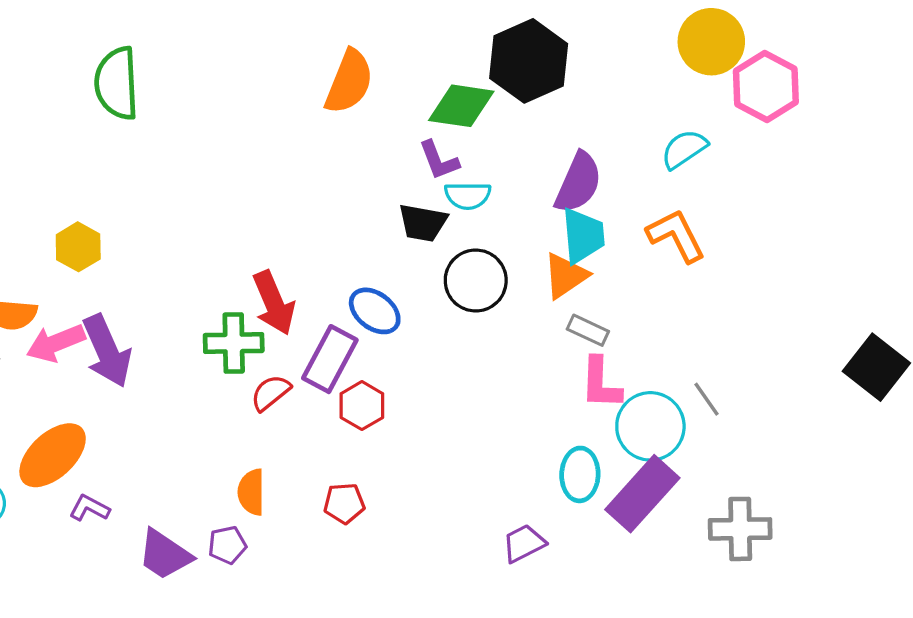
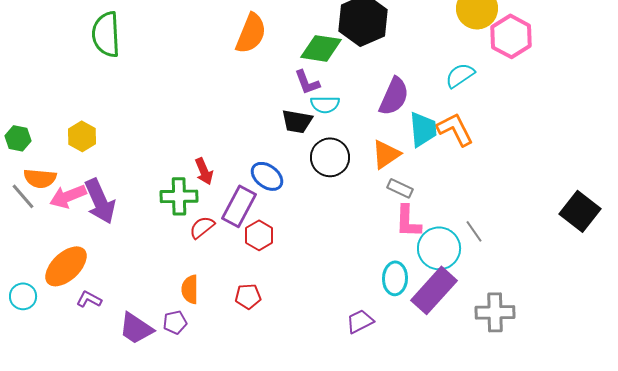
cyan trapezoid: (583, 236) -> (423, 129), moved
red arrow: (274, 303) -> (204, 171), size x0.7

